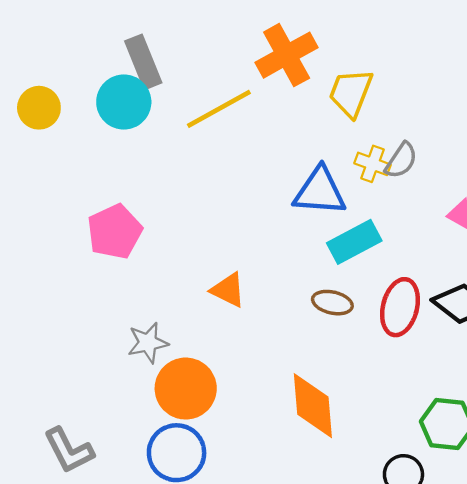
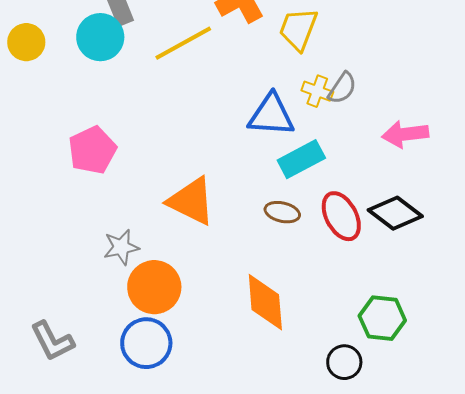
orange triangle: (228, 290) -> (191, 201), size x1.6
red ellipse: (400, 307) -> (341, 216), turned -42

